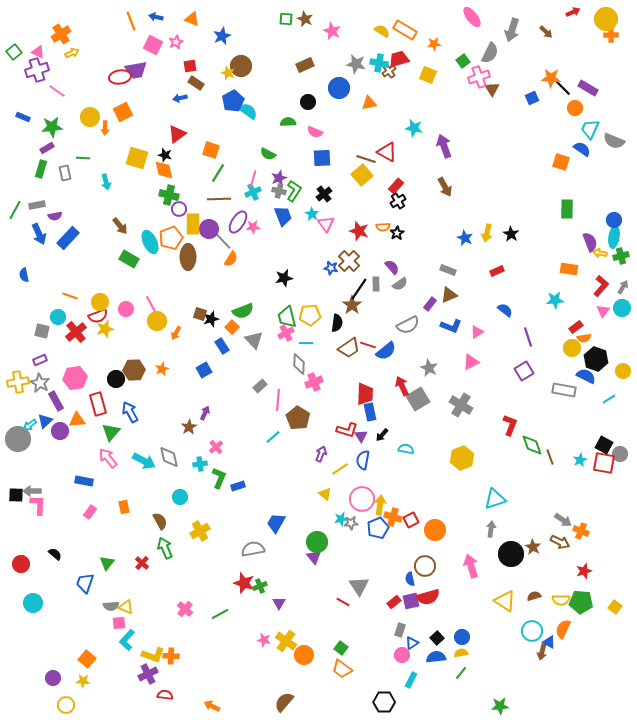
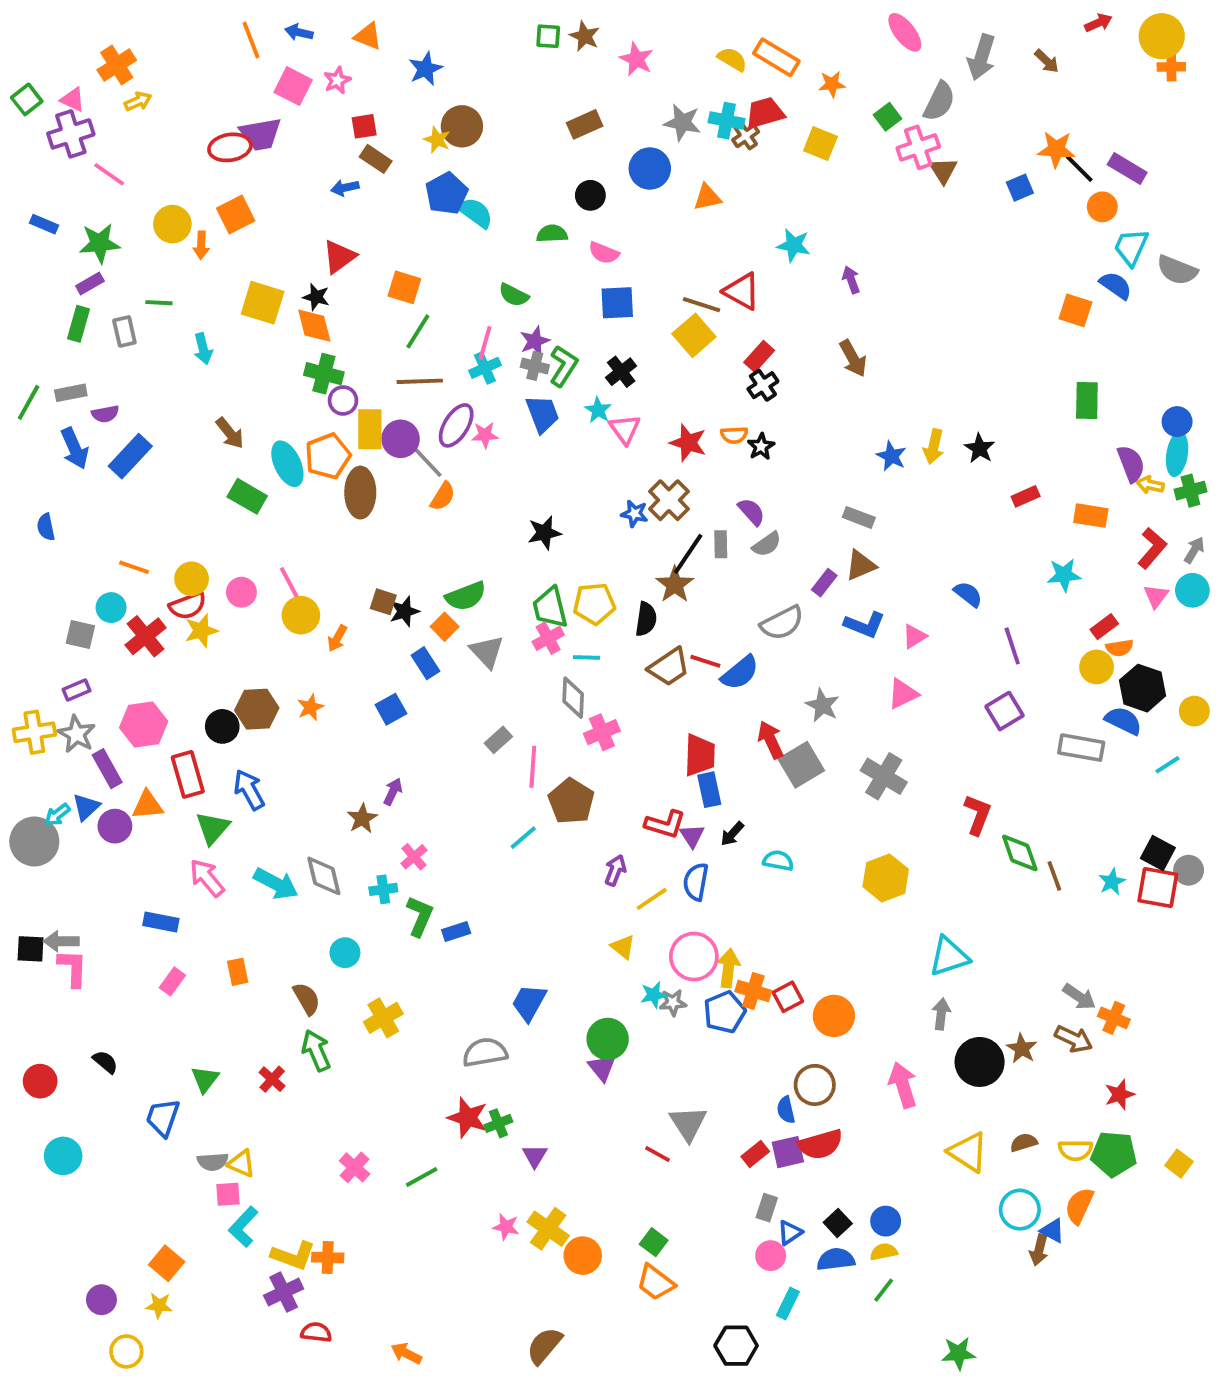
purple arrow: (444, 146) -> (851, 280), size x0.6
red rectangle: (497, 271) -> (1026, 496), moved

